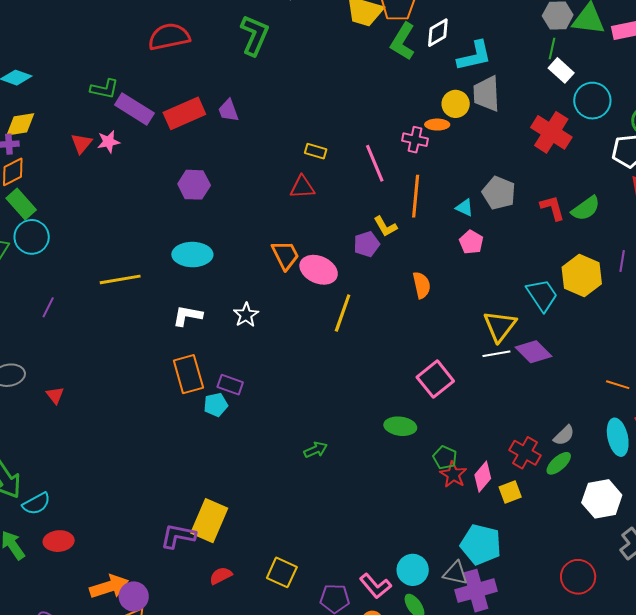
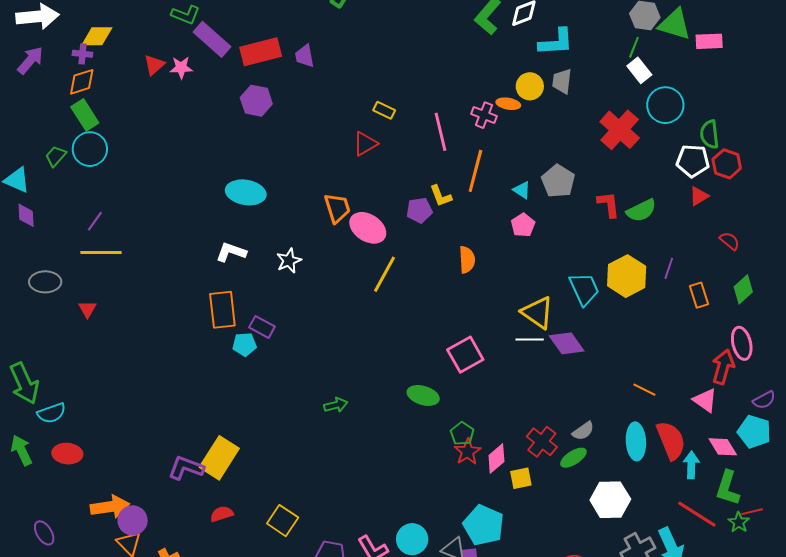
gray trapezoid: (487, 94) -> (562, 81), size x0.7
purple hexagon: (194, 185) -> (256, 101), moved
red triangle: (302, 187) -> (365, 144), turned -36
yellow line: (120, 279) -> (101, 252), moved
yellow triangle: (500, 326) -> (537, 313), turned -42

